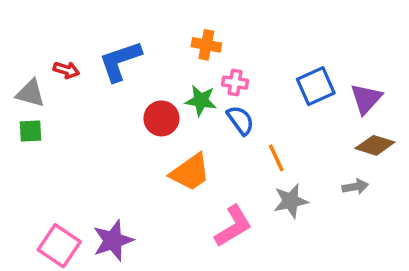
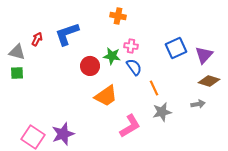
orange cross: (206, 45) -> (118, 16), moved
red arrow: (66, 70) -> (37, 39), turned -80

